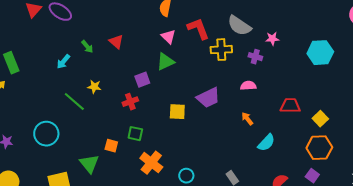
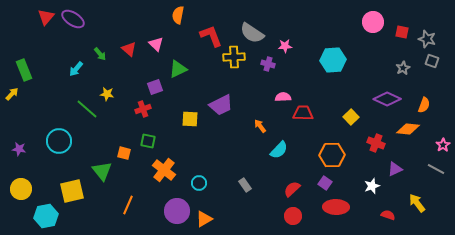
pink triangle: (168, 37) -> (156, 44), moved
pink semicircle: (248, 86) -> (283, 97), moved
yellow square: (320, 119) -> (351, 117), moved

